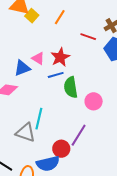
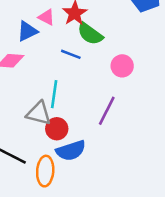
blue line: (56, 75) -> (71, 54), moved, turned 42
green semicircle: (71, 87) -> (90, 34), moved, turned -40
red circle: (61, 149) -> (57, 129), moved

